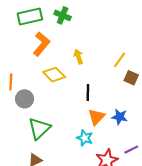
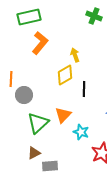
green cross: (63, 15) -> (94, 16), moved
yellow diamond: (54, 75) -> (65, 75), moved, turned -75
orange triangle: (96, 117) -> (63, 115), moved

